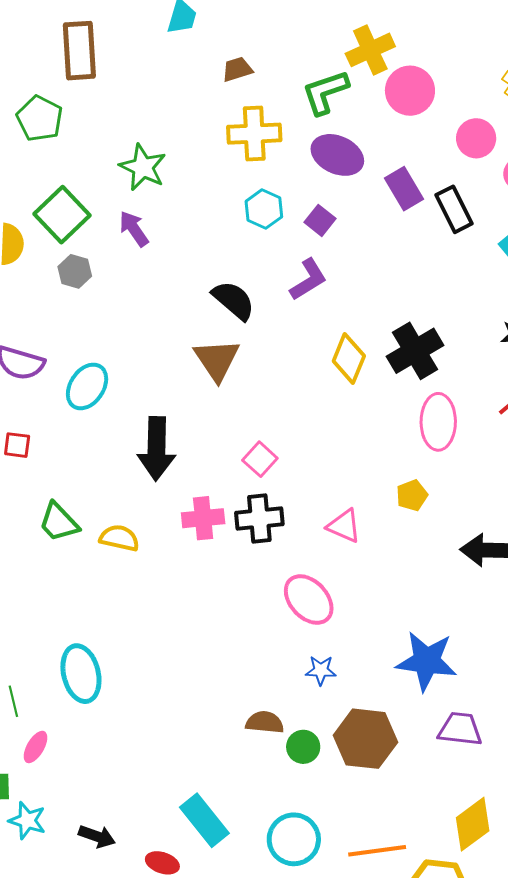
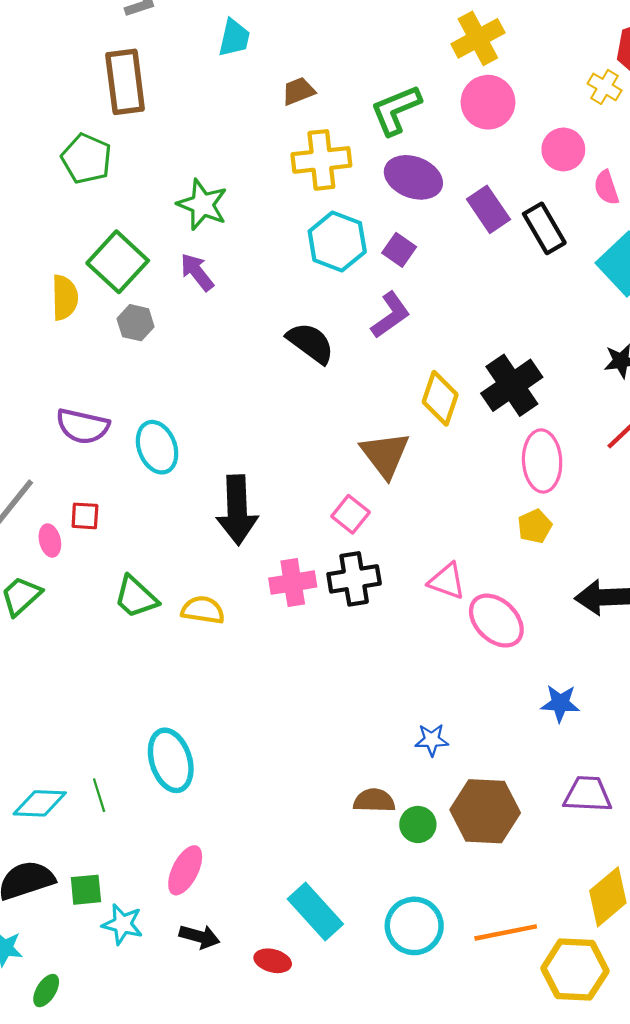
yellow cross: (370, 50) -> (478, 38), moved
cyan hexagon: (264, 209) -> (337, 242), size x1.4
brown triangle: (217, 360) -> (385, 455), moved
cyan ellipse: (87, 386) -> (157, 447), turned -51
yellow pentagon: (412, 495) -> (535, 526), moved
pink ellipse: (309, 600) -> (496, 621), moved
blue star: (427, 661) -> (560, 703), moved, size x0.6
pink ellipse: (35, 747) -> (185, 870), moved, size x1.4

